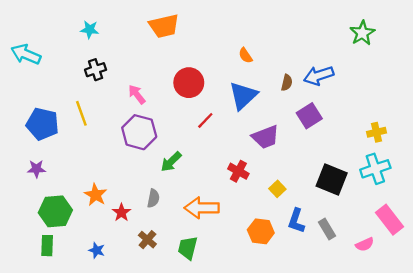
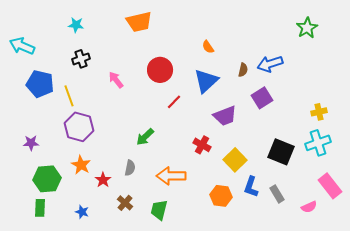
blue pentagon: (42, 124) -> (40, 84), moved
purple hexagon: (139, 132) -> (79, 127), moved
yellow square: (277, 189) -> (235, 160), size x1.6

